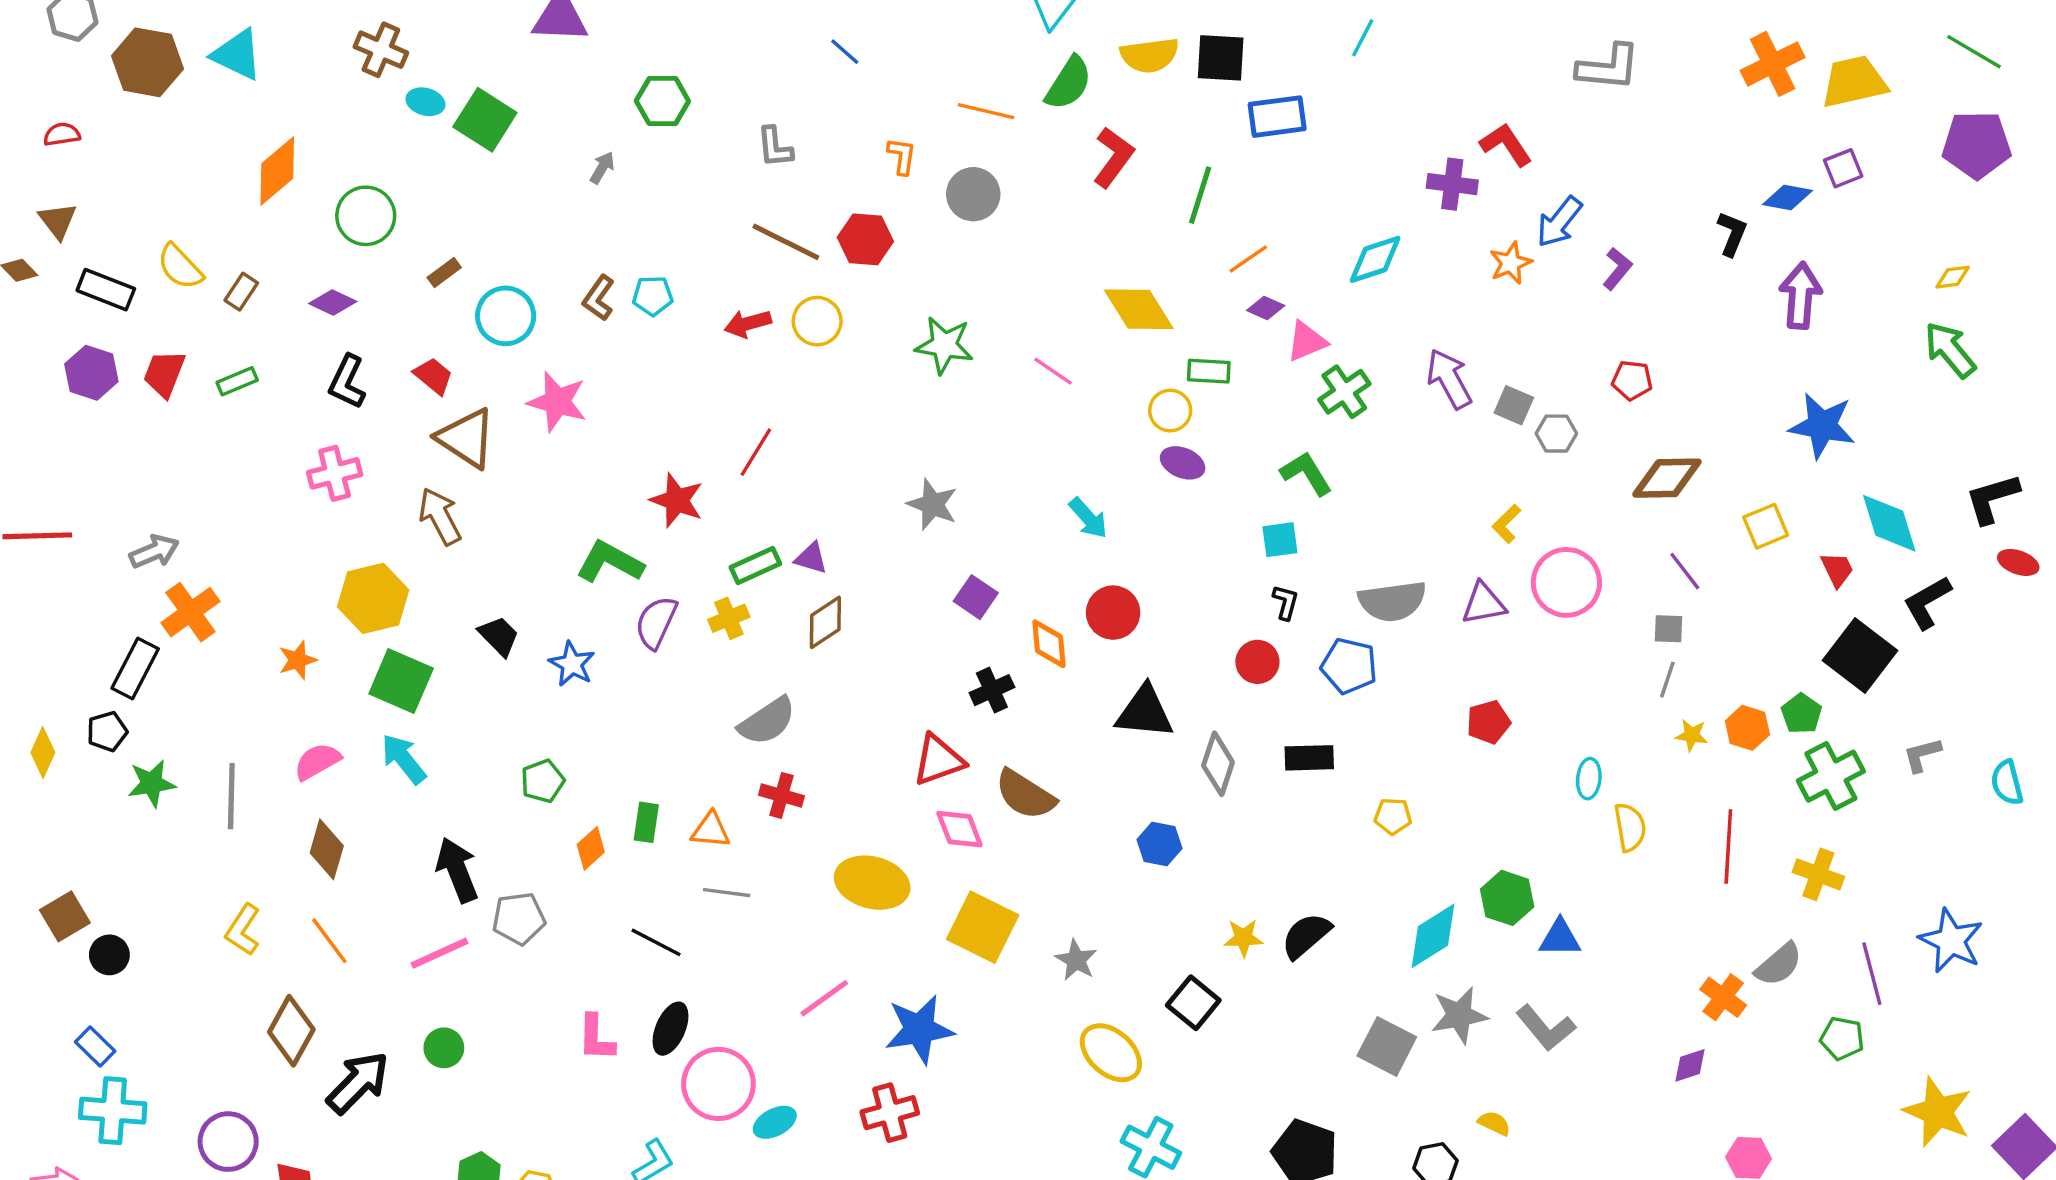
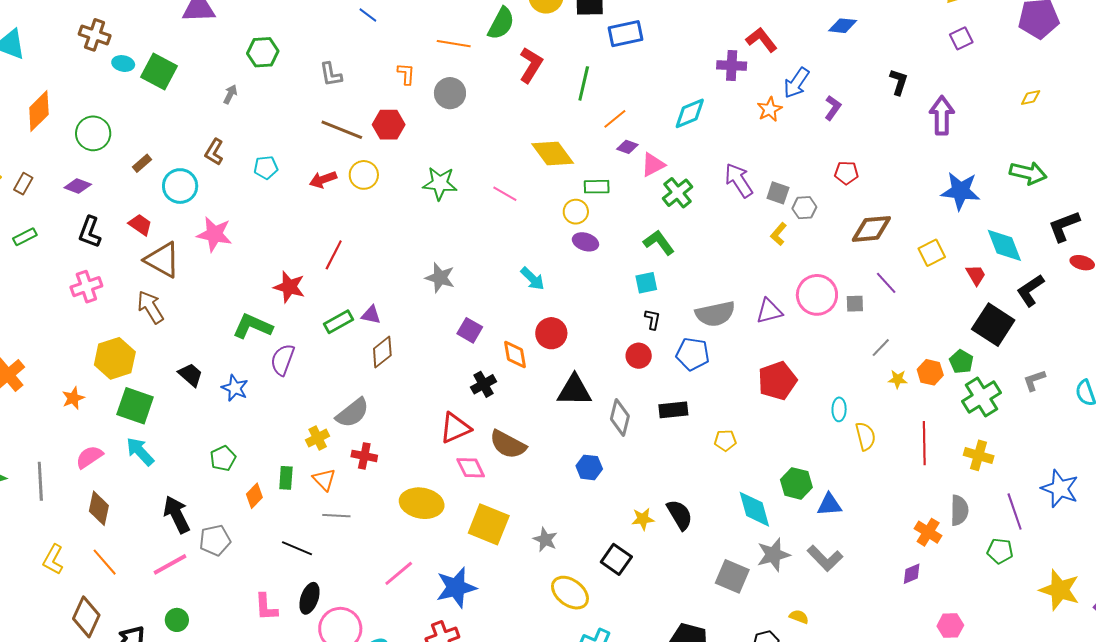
blue diamond: (1788, 198) -> (843, 26), moved
brown L-shape: (599, 298) -> (214, 152), moved
green arrow: (1950, 350) -> (1028, 173), moved, turned 147
yellow L-shape: (1507, 524) -> (779, 234), moved
yellow cross: (729, 618) -> (318, 438), moved
gray square: (1669, 629) -> (855, 304), moved
gray line: (1667, 680) -> (881, 348), turned 30
red pentagon: (1488, 722) -> (777, 381), size x1.5
orange triangle: (711, 830) -> (324, 480), turned 45
black semicircle: (1306, 936) -> (680, 515), turned 104
cyan diamond: (1433, 936) -> (754, 509), turned -69
gray semicircle: (1779, 964) -> (959, 510), turned -44

